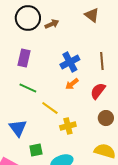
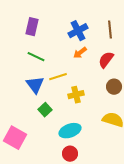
yellow line: (50, 108) -> (58, 77), turned -54
blue triangle: (18, 128) -> (35, 85), moved
green square: (36, 150) -> (45, 110), moved, turned -32

